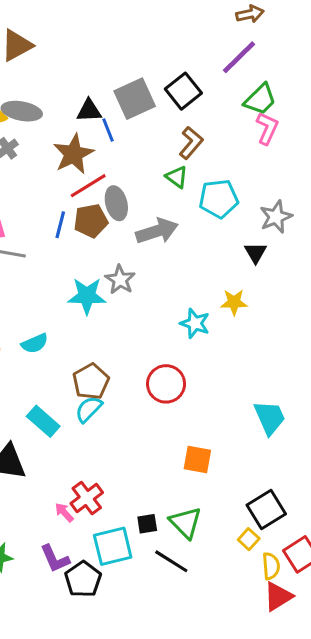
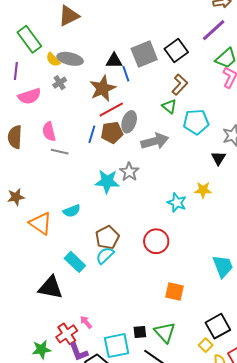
gray ellipse: (116, 203) -> (129, 122), turned 30
red cross: (87, 498) -> (67, 334), moved

